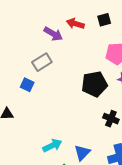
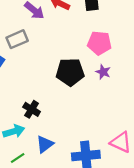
black cross: (111, 119) -> (32, 109), moved

